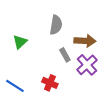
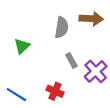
brown arrow: (85, 41) -> (91, 19), moved

